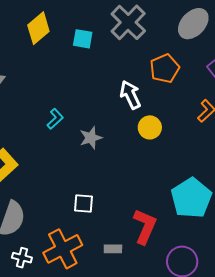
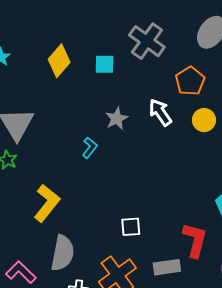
yellow circle: (150, 127) -> (204, 120), moved
gray star: (91, 138) -> (117, 119), moved
gray rectangle: (113, 249) -> (167, 267), size x1.5

